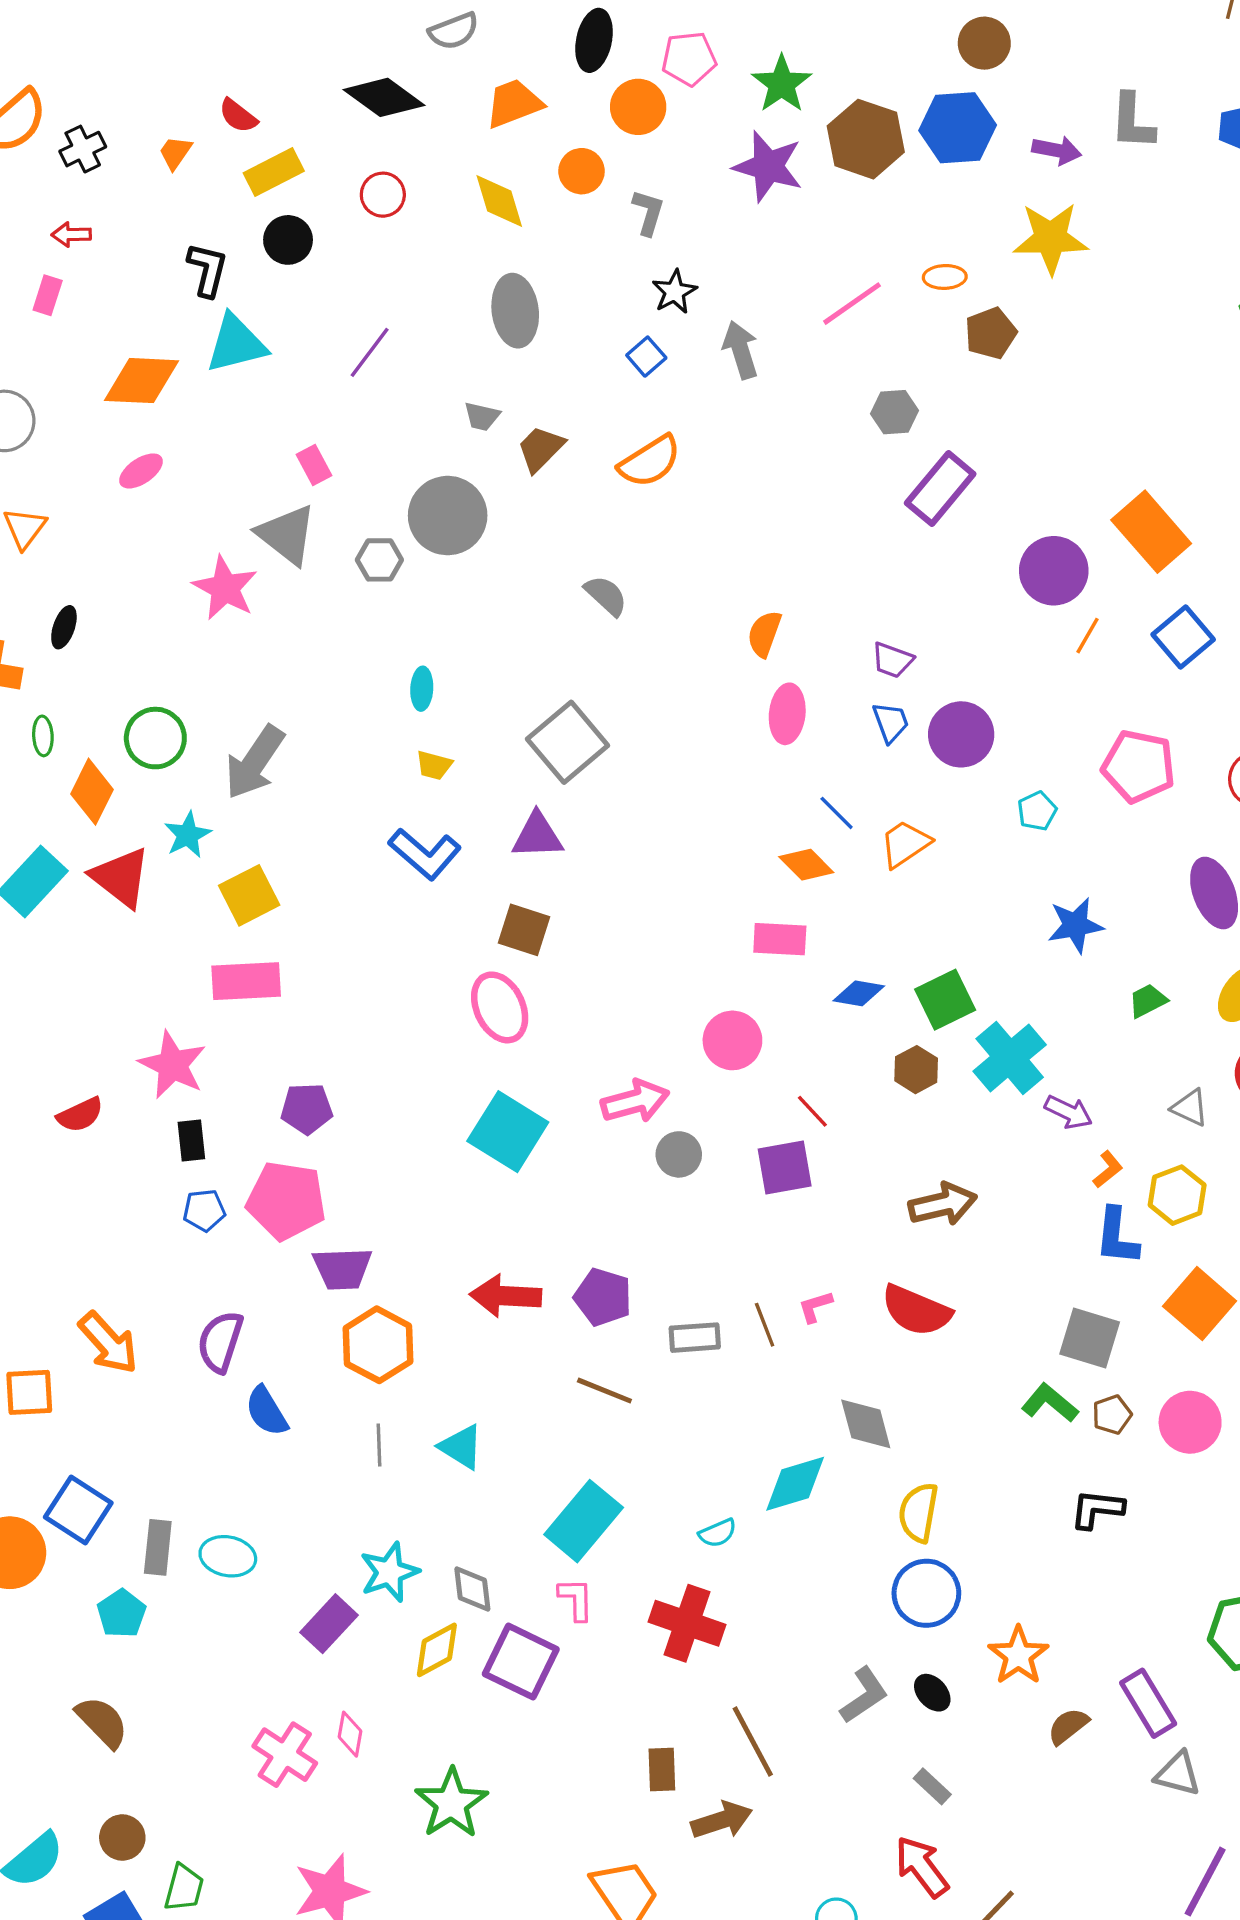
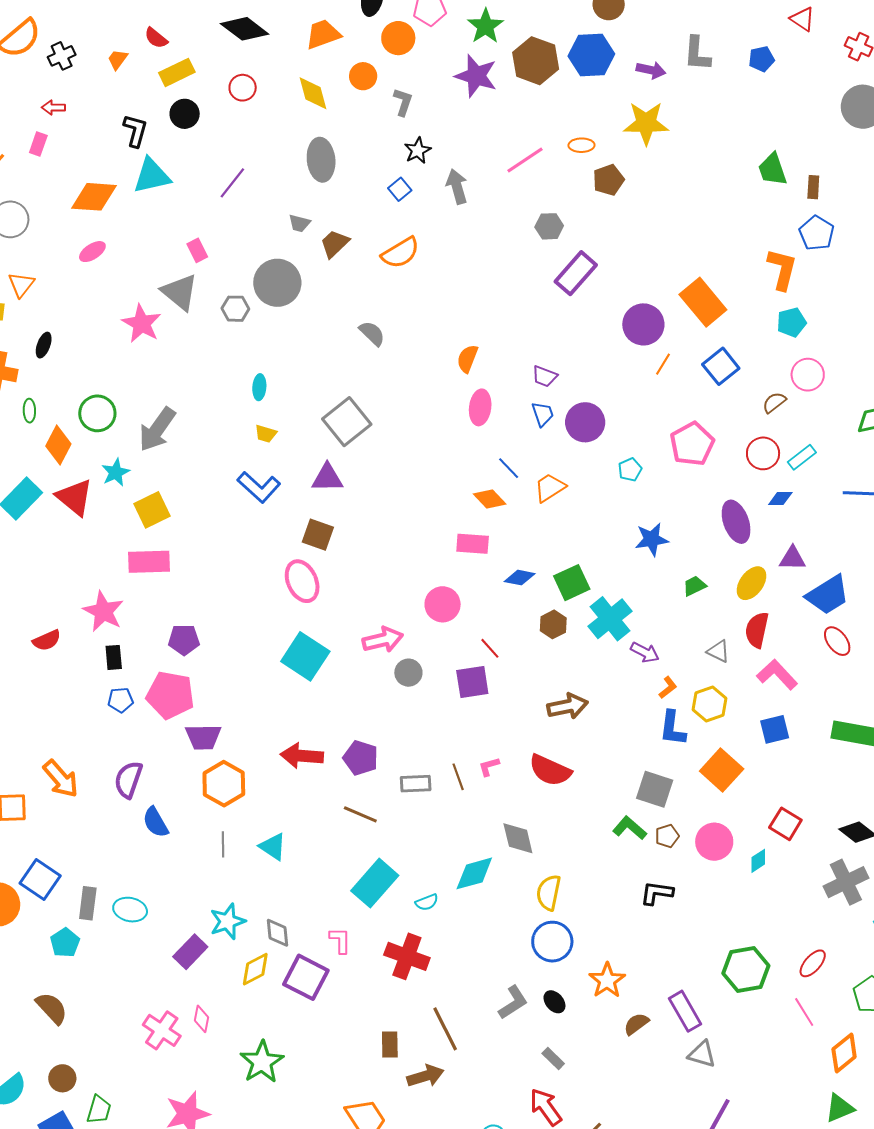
pink pentagon: (1139, 766) -> (692, 444), turned 30
cyan rectangle: (584, 1521) -> (375, 883), moved

